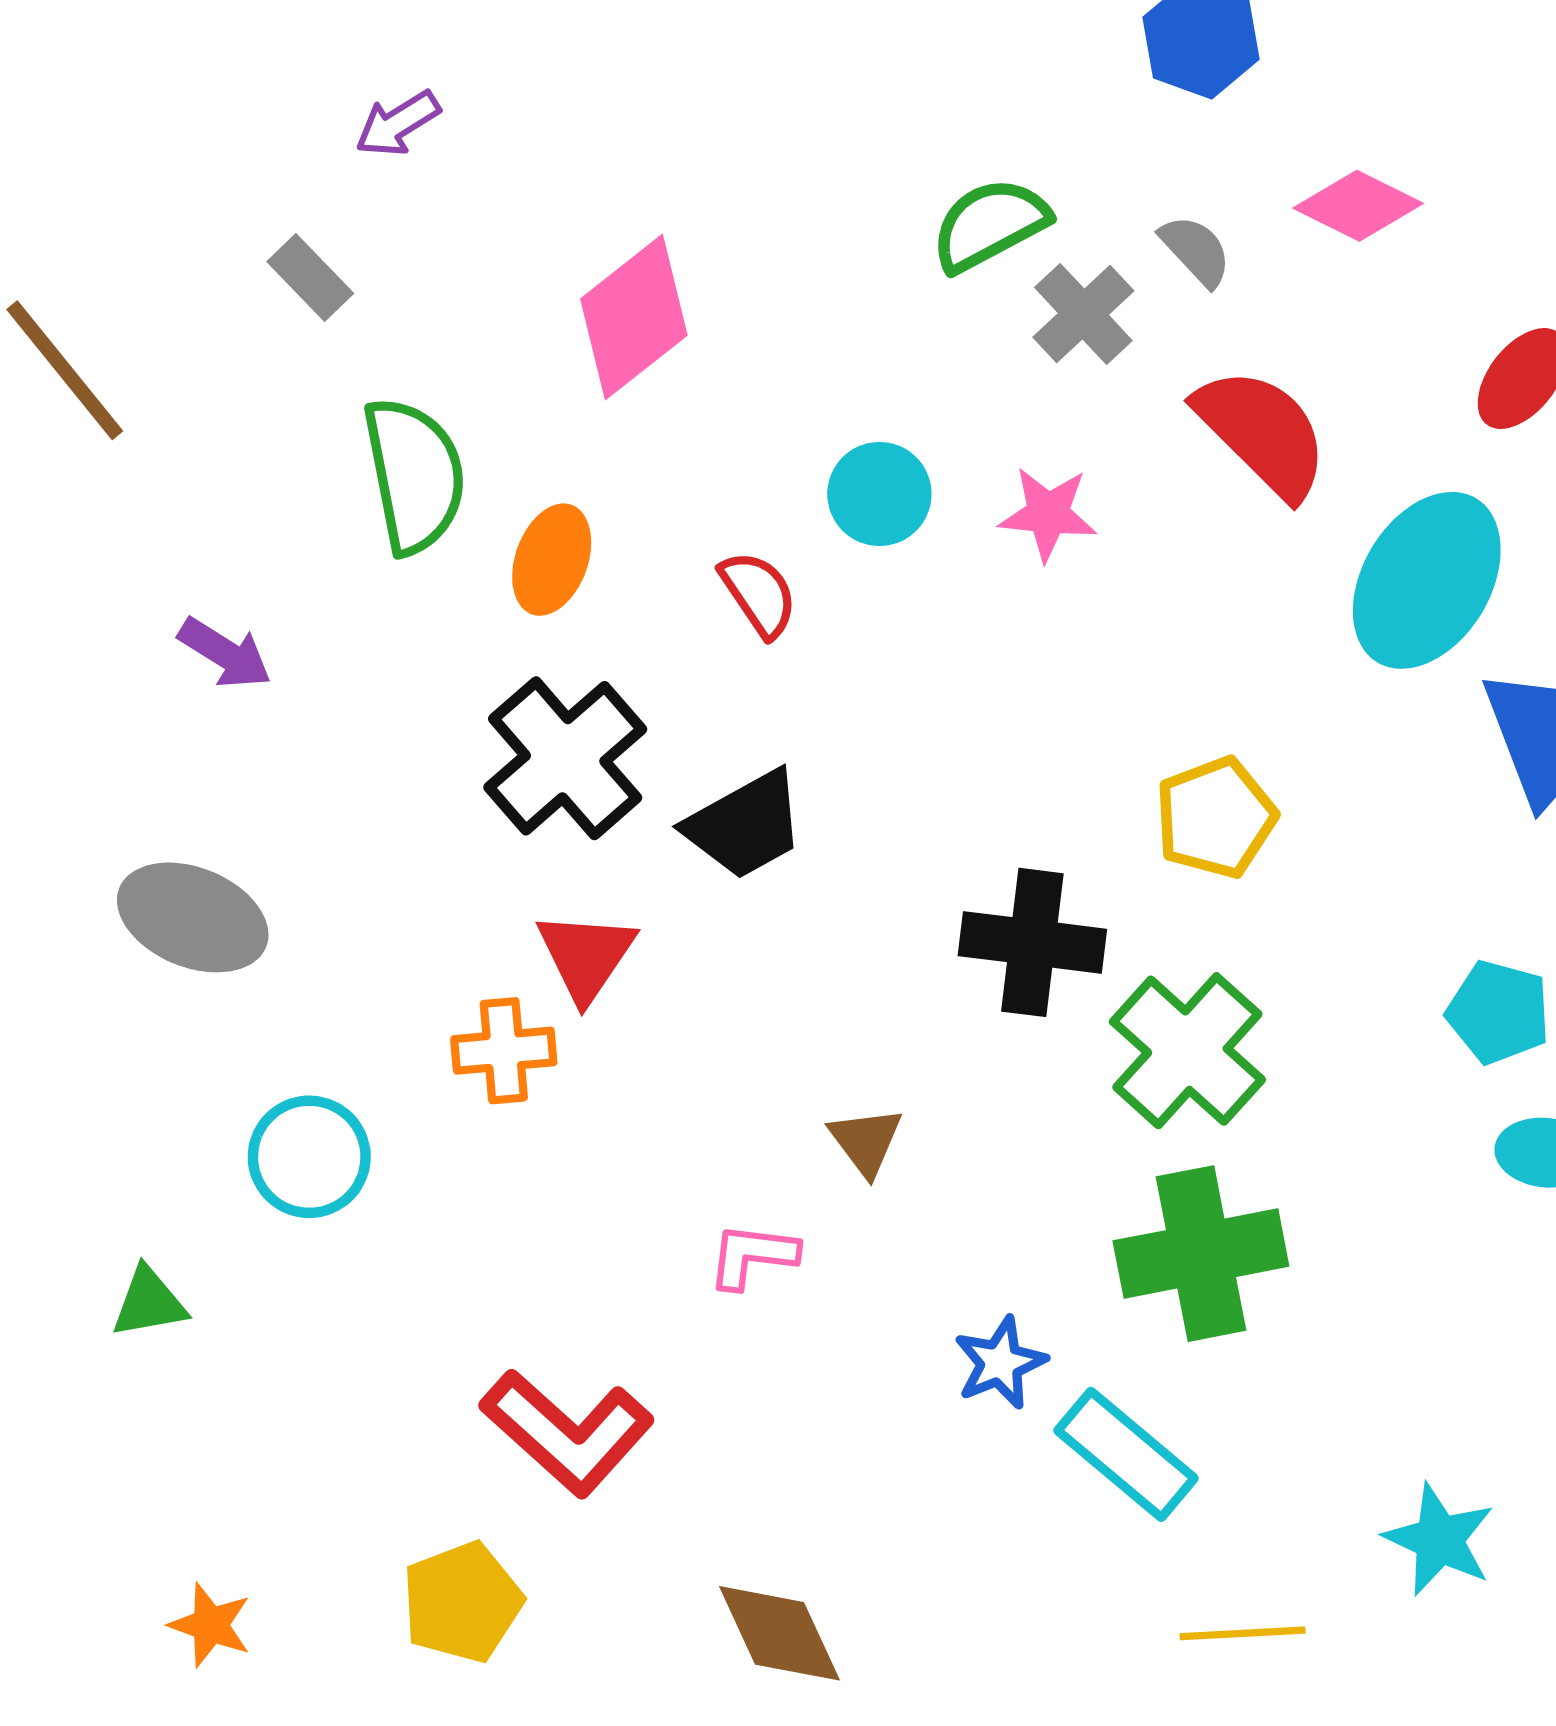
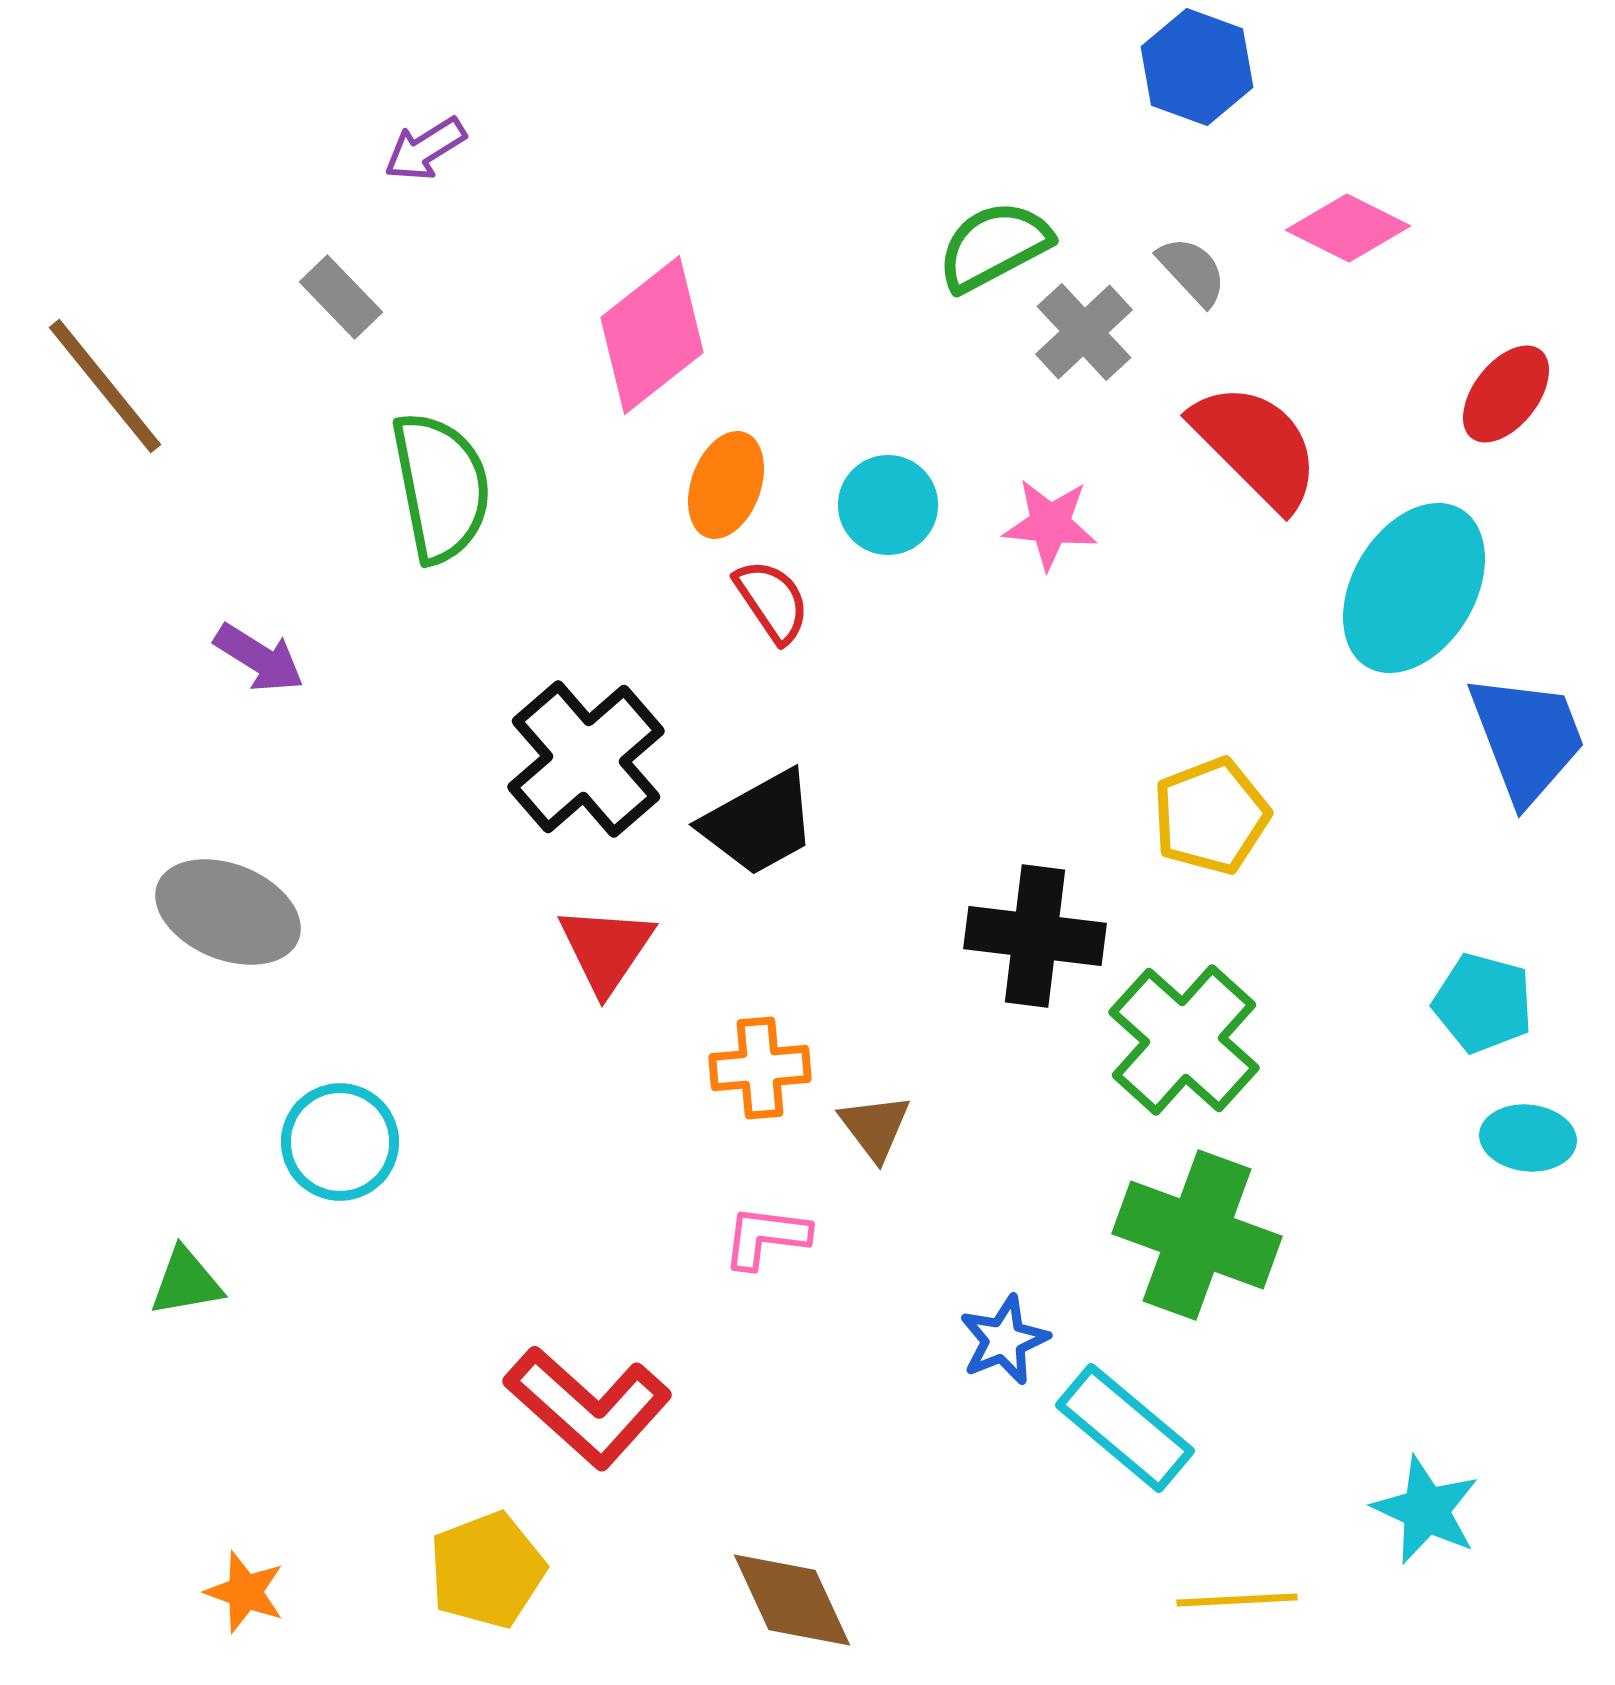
orange ellipse: (552, 560) -> (726, 485), moved
orange cross: (504, 1051) -> (760, 1068), moved
green cross: (1201, 1254) -> (1197, 1235), turned 31

